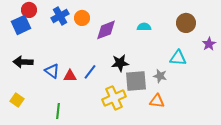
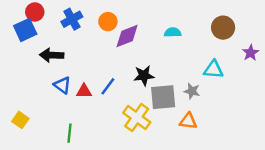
orange circle: (82, 18) -> (108, 22), moved
black arrow: (23, 62) -> (52, 55), moved
yellow cross: (114, 98) -> (137, 118), turned -30

